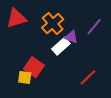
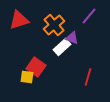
purple line: (94, 27) -> (89, 16), moved
red line: (88, 77) -> (88, 77), turned -30

